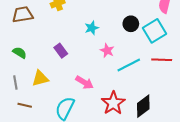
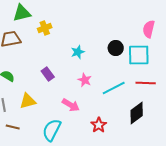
cyan square: (154, 31) -> (139, 55), turned 30
pink star: (107, 51) -> (85, 80), moved
red star: (113, 103) -> (99, 125), size x0.7
black diamond: (143, 106) -> (137, 113), moved

